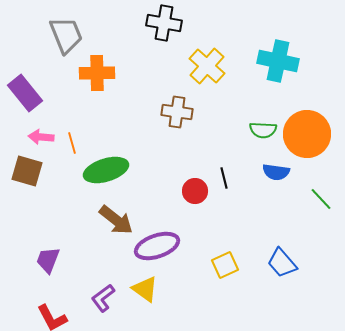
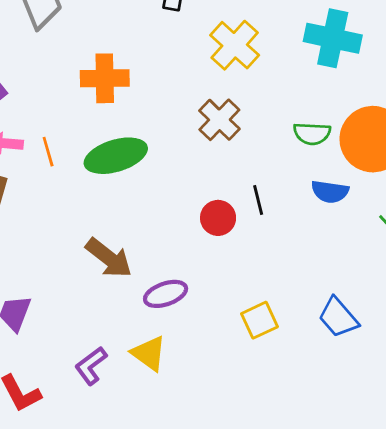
orange cross: (97, 73) -> (105, 78), moved
brown cross: (177, 112) -> (219, 120), moved, turned 36
green ellipse: (106, 170) -> (116, 156), moved
purple ellipse: (157, 246) -> (166, 294), size x0.7

